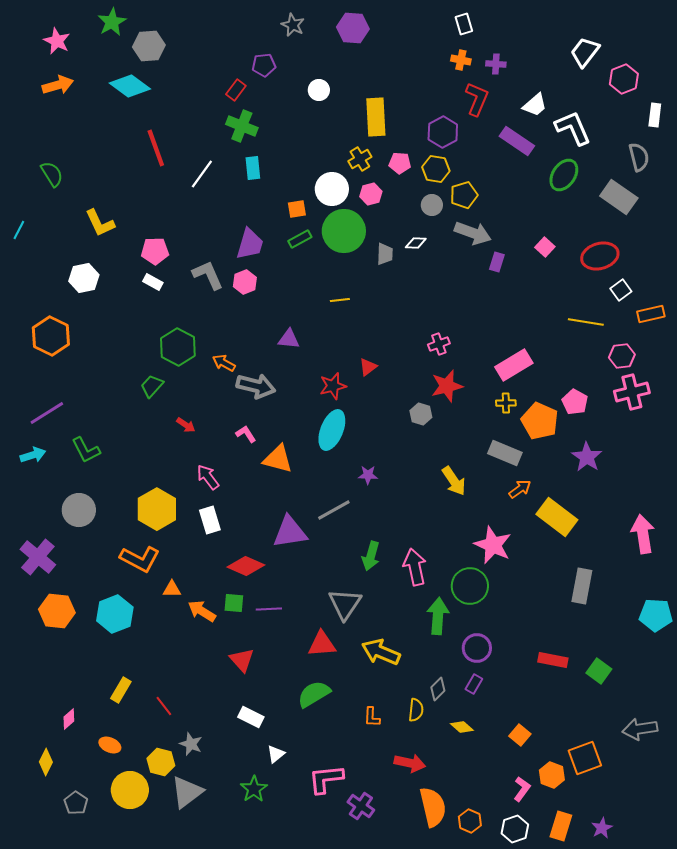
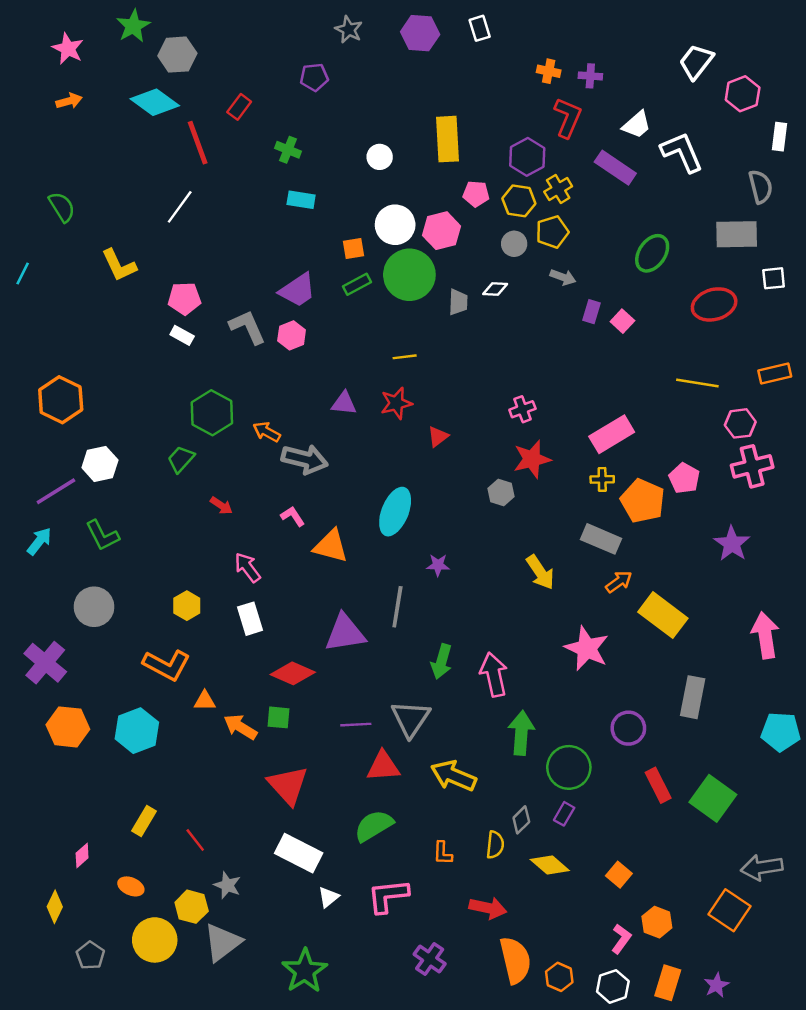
white rectangle: (464, 24) -> (480, 28), moved
orange arrow: (58, 85) -> (69, 101), size x0.7
red rectangle: (236, 90) -> (239, 107), moved
white circle: (319, 90) -> (380, 157), moved
green cross: (242, 126) -> (288, 150), size x0.7
red line: (156, 148) -> (198, 143), moved
yellow cross: (360, 159) -> (558, 189), moved
cyan rectangle: (253, 168) -> (301, 200), turned -75
white line: (202, 174) -> (180, 207), moved
green ellipse: (564, 175) -> (652, 253), moved
pink hexagon: (371, 194) -> (442, 231), size x1.4
gray rectangle: (619, 197) -> (737, 234), turned -36
gray arrow: (473, 233) -> (563, 277), size x0.6
purple trapezoid: (250, 244) -> (298, 290), turned 40
pink square: (545, 247) -> (622, 321), moved
white hexagon: (84, 278) -> (100, 464), moved
white square: (621, 290) -> (774, 278), moved, turned 30
red star: (333, 386) -> (396, 403), moved
cyan arrow: (33, 455) -> (39, 541), turned -35
purple star: (587, 457) -> (732, 544), moved
yellow hexagon: (157, 509) -> (187, 606), size x0.6
gray line: (334, 510) -> (397, 607), turned -52
green circle: (470, 586) -> (569, 767), moved
purple line: (269, 609) -> (356, 725), moved
purple circle: (477, 648) -> (628, 728), moved
red triangle: (242, 660) -> (288, 785), size x1.4
red rectangle: (553, 660) -> (658, 785), turned 52
green square: (599, 671) -> (713, 798), size x1.5
white rectangle: (251, 717) -> (299, 853), size x1.5
yellow diamond: (462, 727) -> (550, 865), size x1.4
orange square: (585, 758) -> (730, 910), moved, turned -36
pink L-shape: (326, 779) -> (388, 896), moved
green star: (254, 789) -> (305, 971), moved, size x1.4

